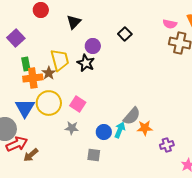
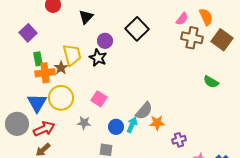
pink semicircle: (170, 24) -> (182, 19), turned -64
black square: (125, 34) -> (137, 29), size x1.6
pink square: (78, 104) -> (99, 99), moved
red arrow: (17, 144) -> (44, 129), moved

